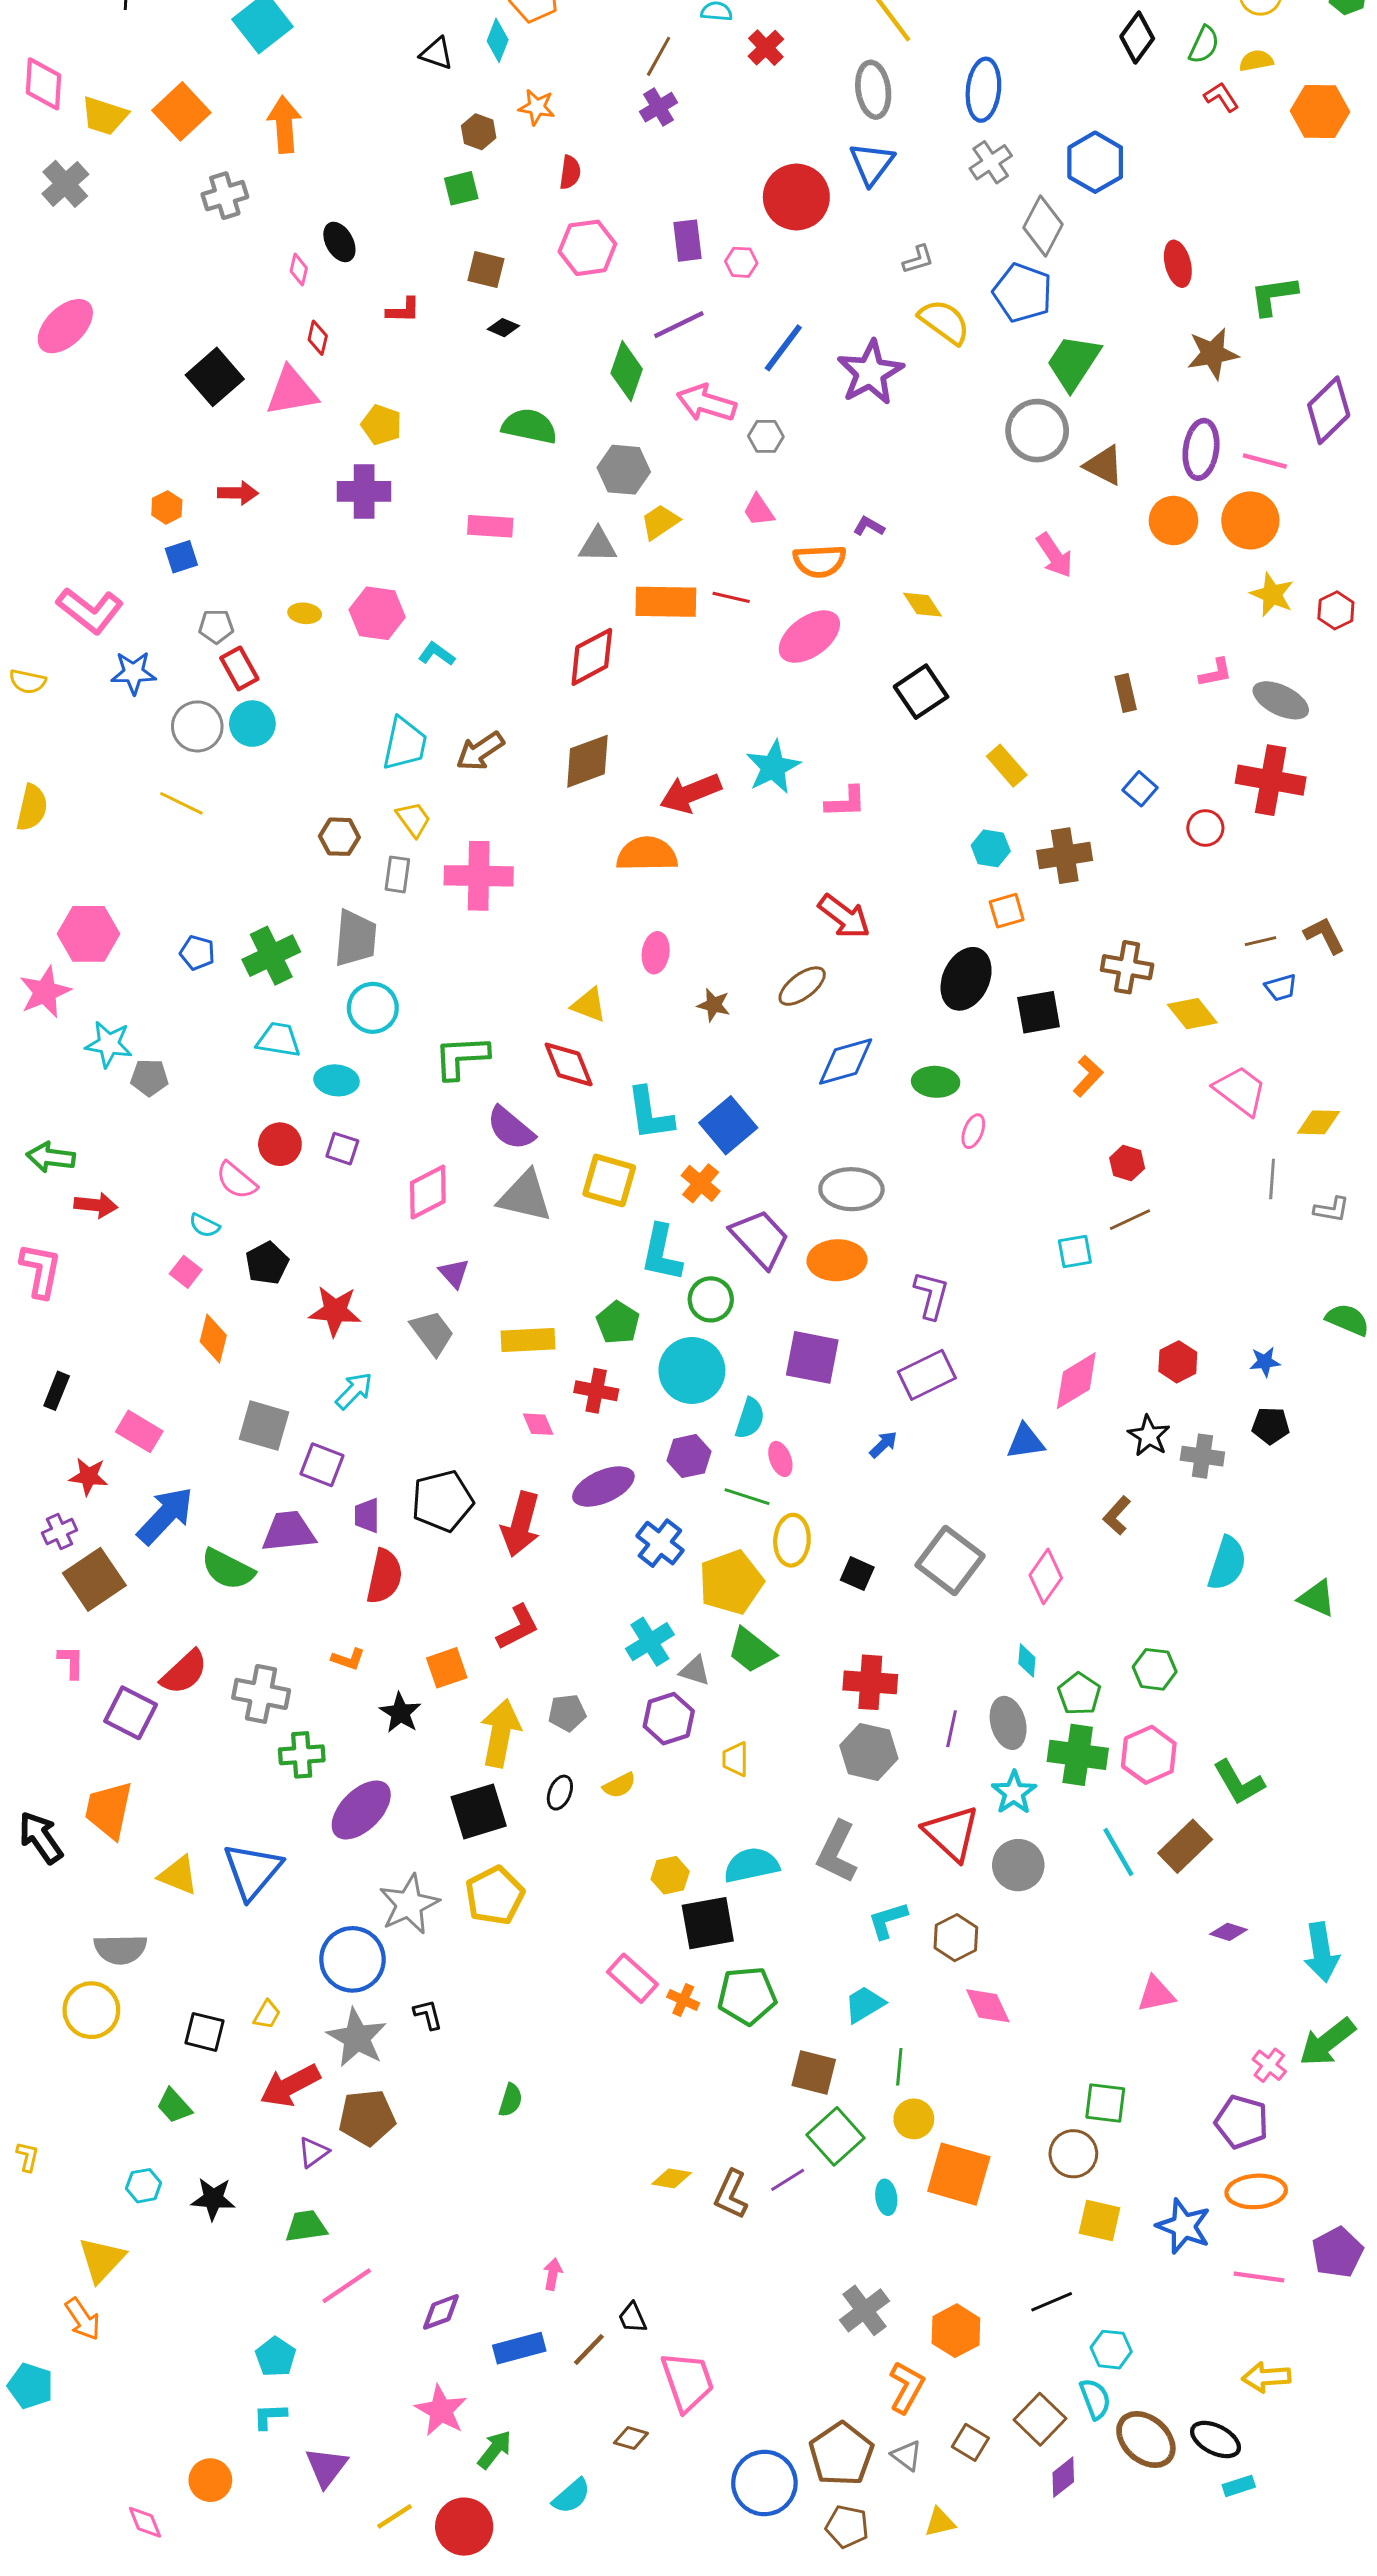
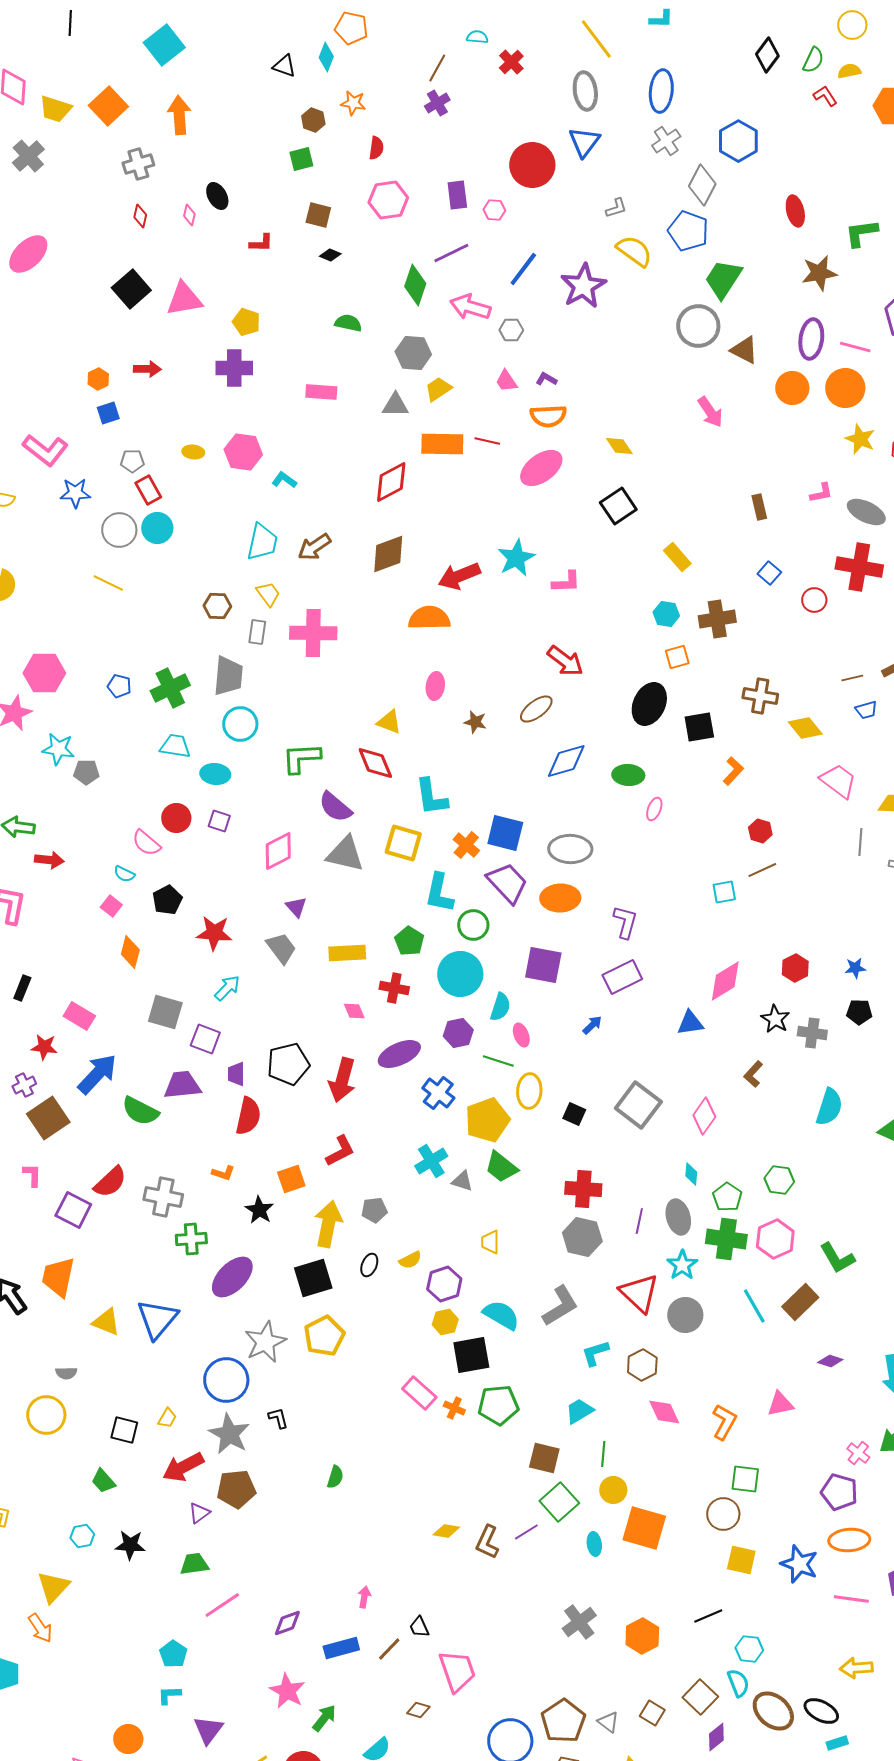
red diamond: (318, 338) -> (140, 216), moved
green semicircle: (529, 426) -> (348, 323), size x0.7
purple L-shape: (869, 526) -> (546, 379), moved
blue square: (728, 1125) -> (505, 833), moved, turned -36
purple hexagon: (669, 1719) -> (444, 1284), moved
gray L-shape: (837, 1852) -> (560, 1306), turned -147
cyan semicircle: (751, 1865) -> (501, 1315), turned 42
gray semicircle: (120, 1949) -> (66, 1373), size x0.6
orange L-shape: (907, 2387) -> (724, 1422), moved

